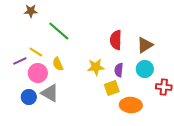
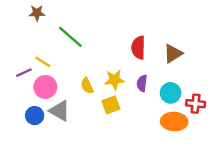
yellow semicircle: (58, 64) -> (87, 86), moved
cyan circle: (145, 69) -> (171, 93), moved
yellow square: (112, 88) -> (111, 105), moved
orange ellipse: (131, 105) -> (174, 122), moved

